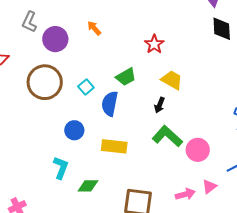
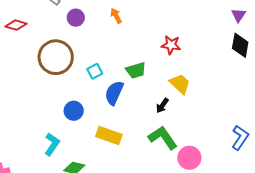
purple circle: (55, 39) -> (76, 18), size x0.7
red star: (154, 44) -> (171, 45), turned 30

